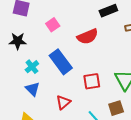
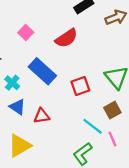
red triangle: (63, 102) -> (42, 116), moved, turned 42

